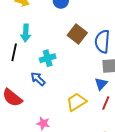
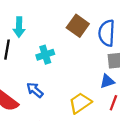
blue arrow: (38, 79) -> (35, 90), moved
blue triangle: (101, 84) -> (107, 81), turned 32

